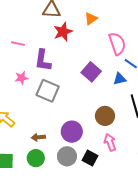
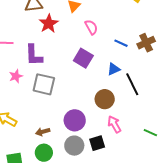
pink semicircle: (117, 44) -> (91, 27), moved, size x0.7
blue triangle: (120, 79) -> (114, 69), moved
black square: (90, 158) -> (97, 143), turned -35

